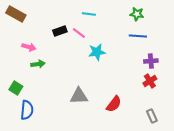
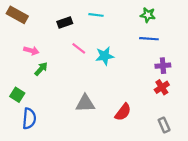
black rectangle: (60, 31) -> (65, 22), moved
pink line: (79, 33) -> (79, 48), moved
green arrow: (38, 64) -> (41, 69), turned -40

